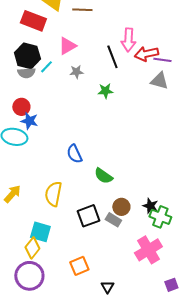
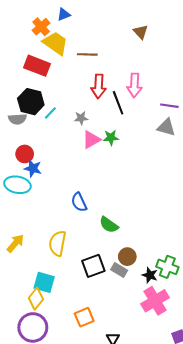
pink triangle: (67, 46) -> (91, 140), moved
red arrow: (146, 54) -> (99, 86), moved, turned -75
gray semicircle: (26, 73) -> (17, 119), moved
black star: (150, 206) -> (150, 275), moved

